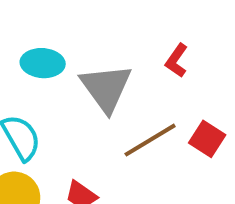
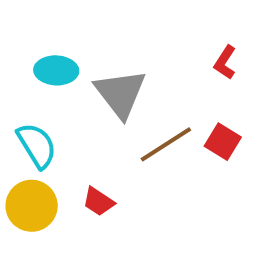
red L-shape: (177, 60) -> (225, 62), moved

